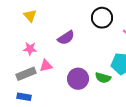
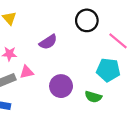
green semicircle: (103, 78) -> (93, 97), moved

